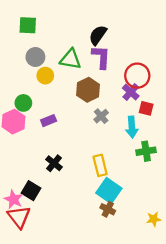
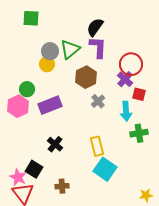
gray circle: (35, 57) -> (50, 51), moved
green triangle: (70, 59) -> (70, 49), turned -50
purple rectangle: (49, 121) -> (50, 105), size x1.6
brown cross: (108, 209) -> (62, 186), moved, turned -32

